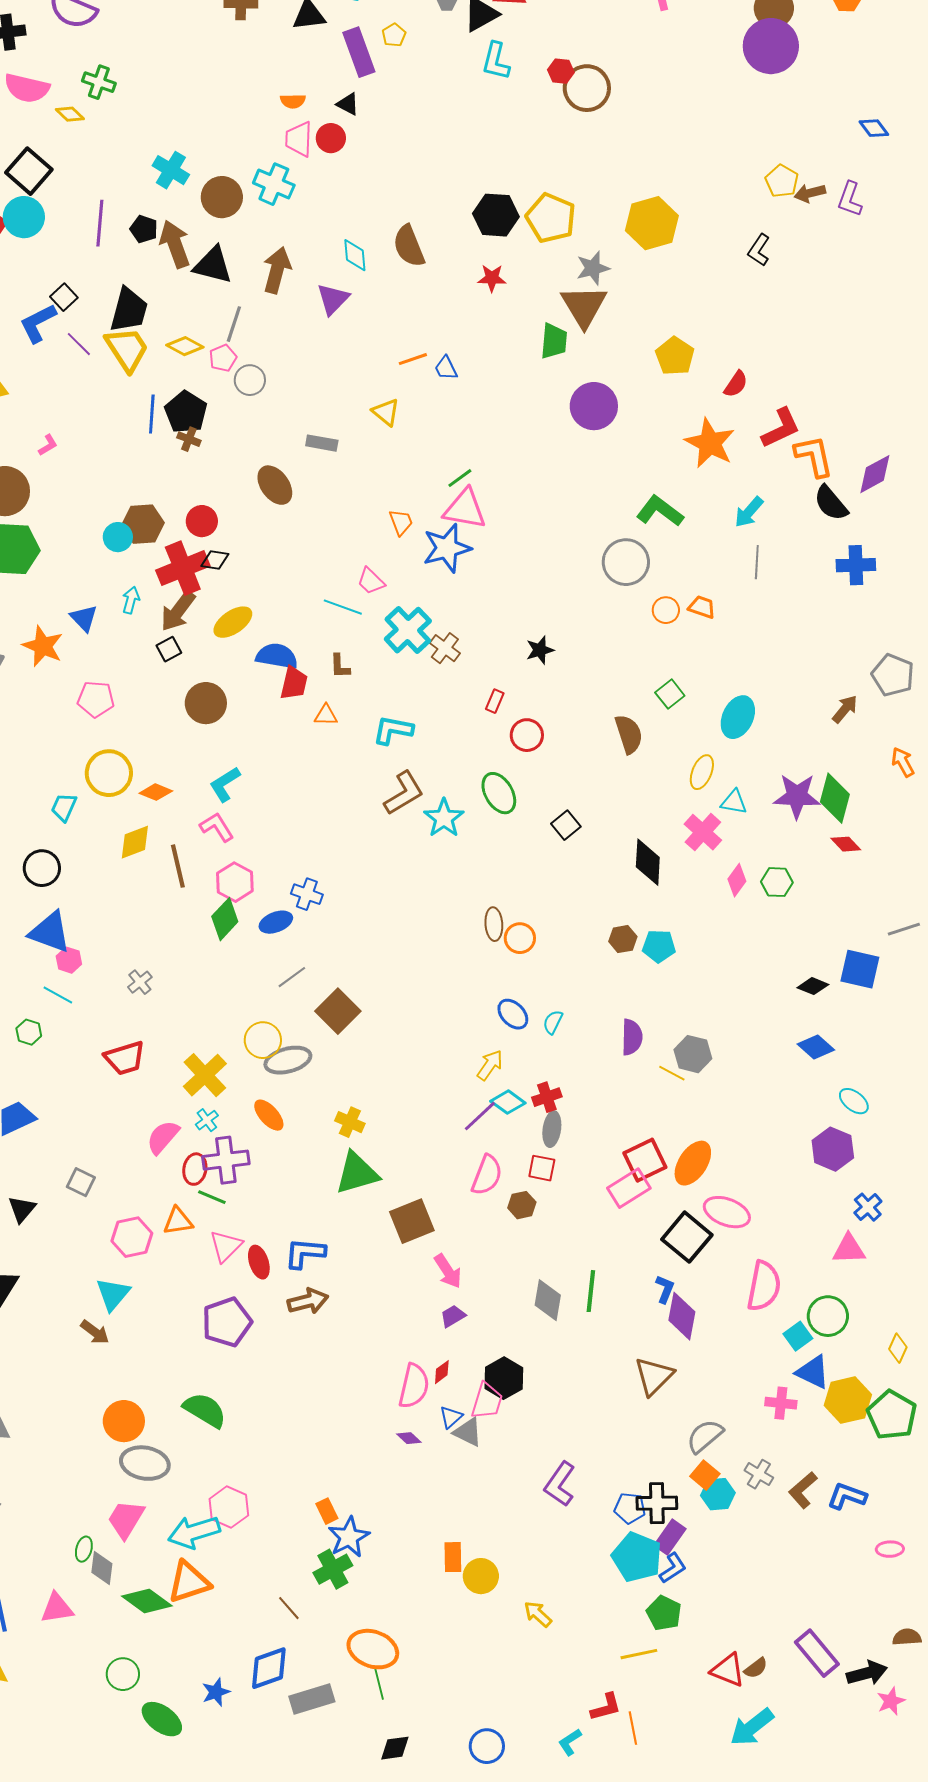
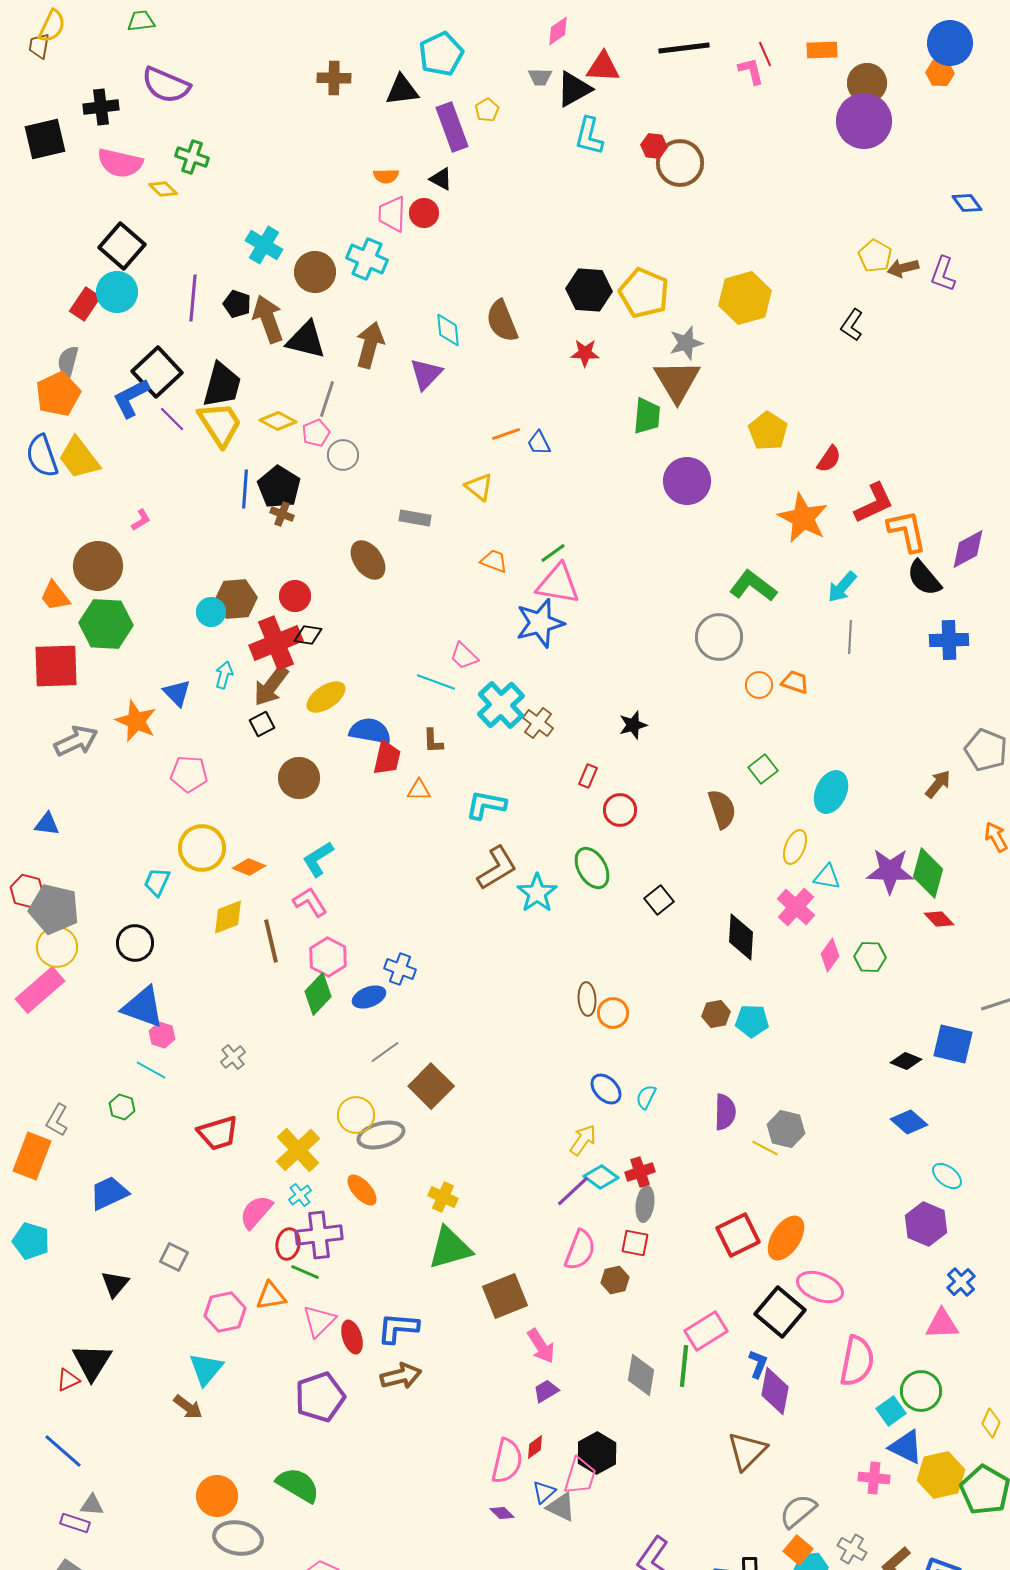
black square: (64, 297) -> (157, 372), size x1.8
orange trapezoid: (401, 522) -> (494, 561), moved, turned -48
pink rectangle: (629, 1188) -> (706, 1331), moved

